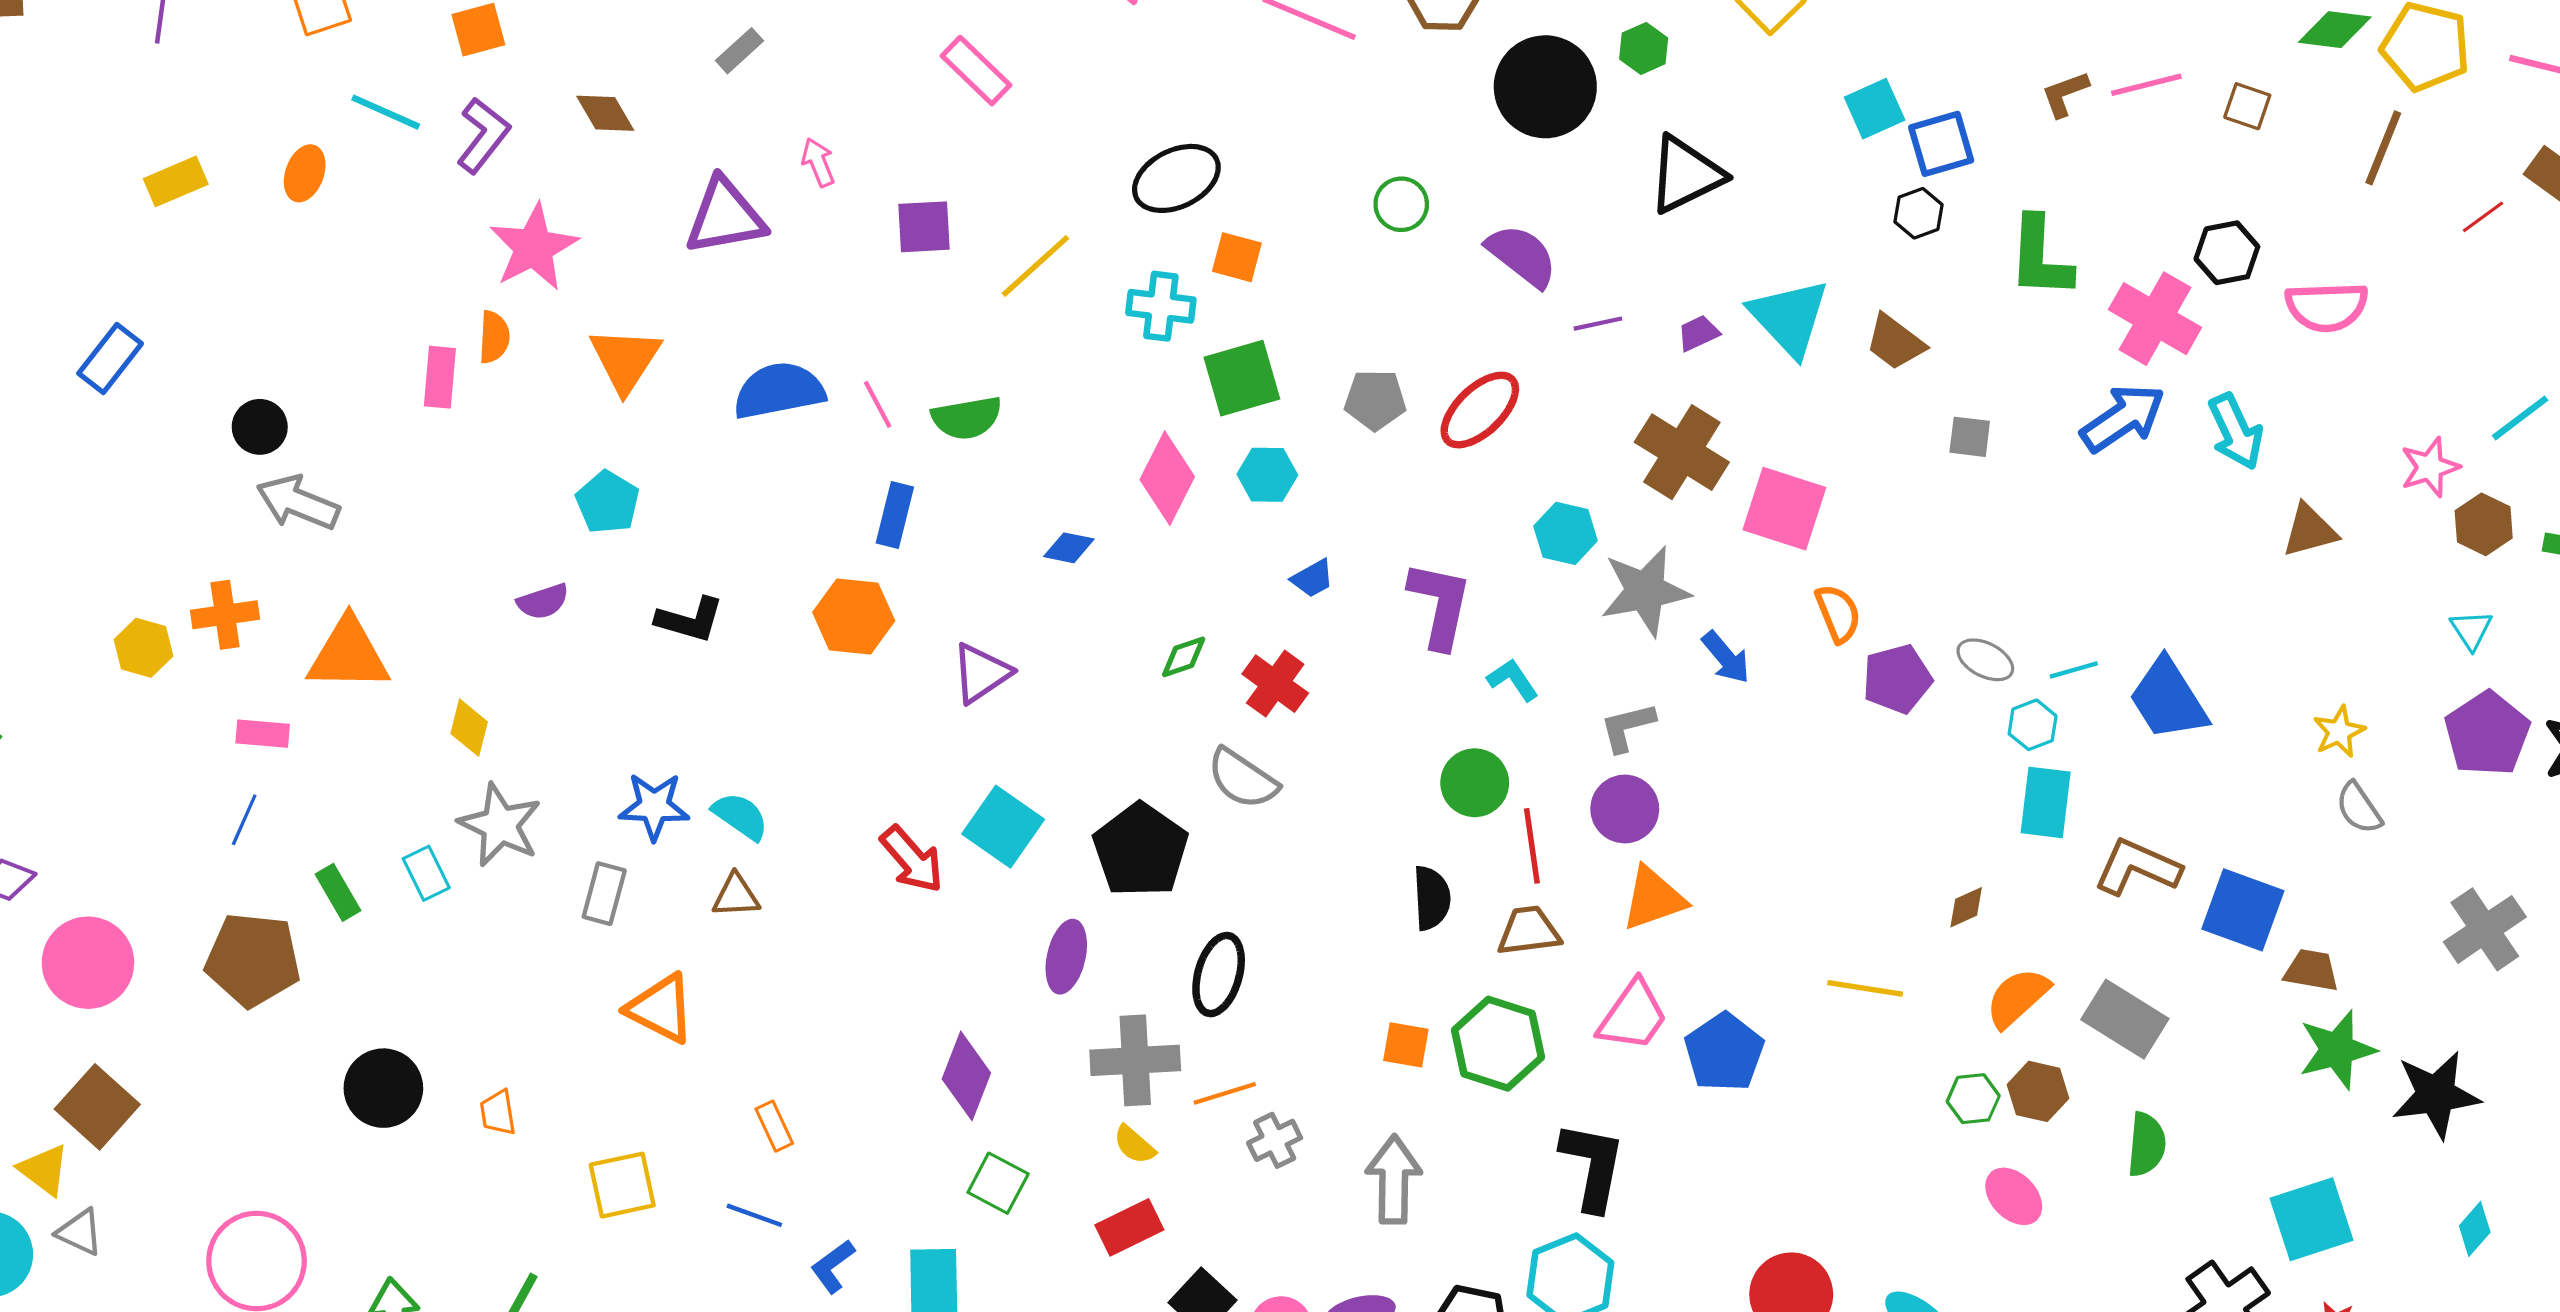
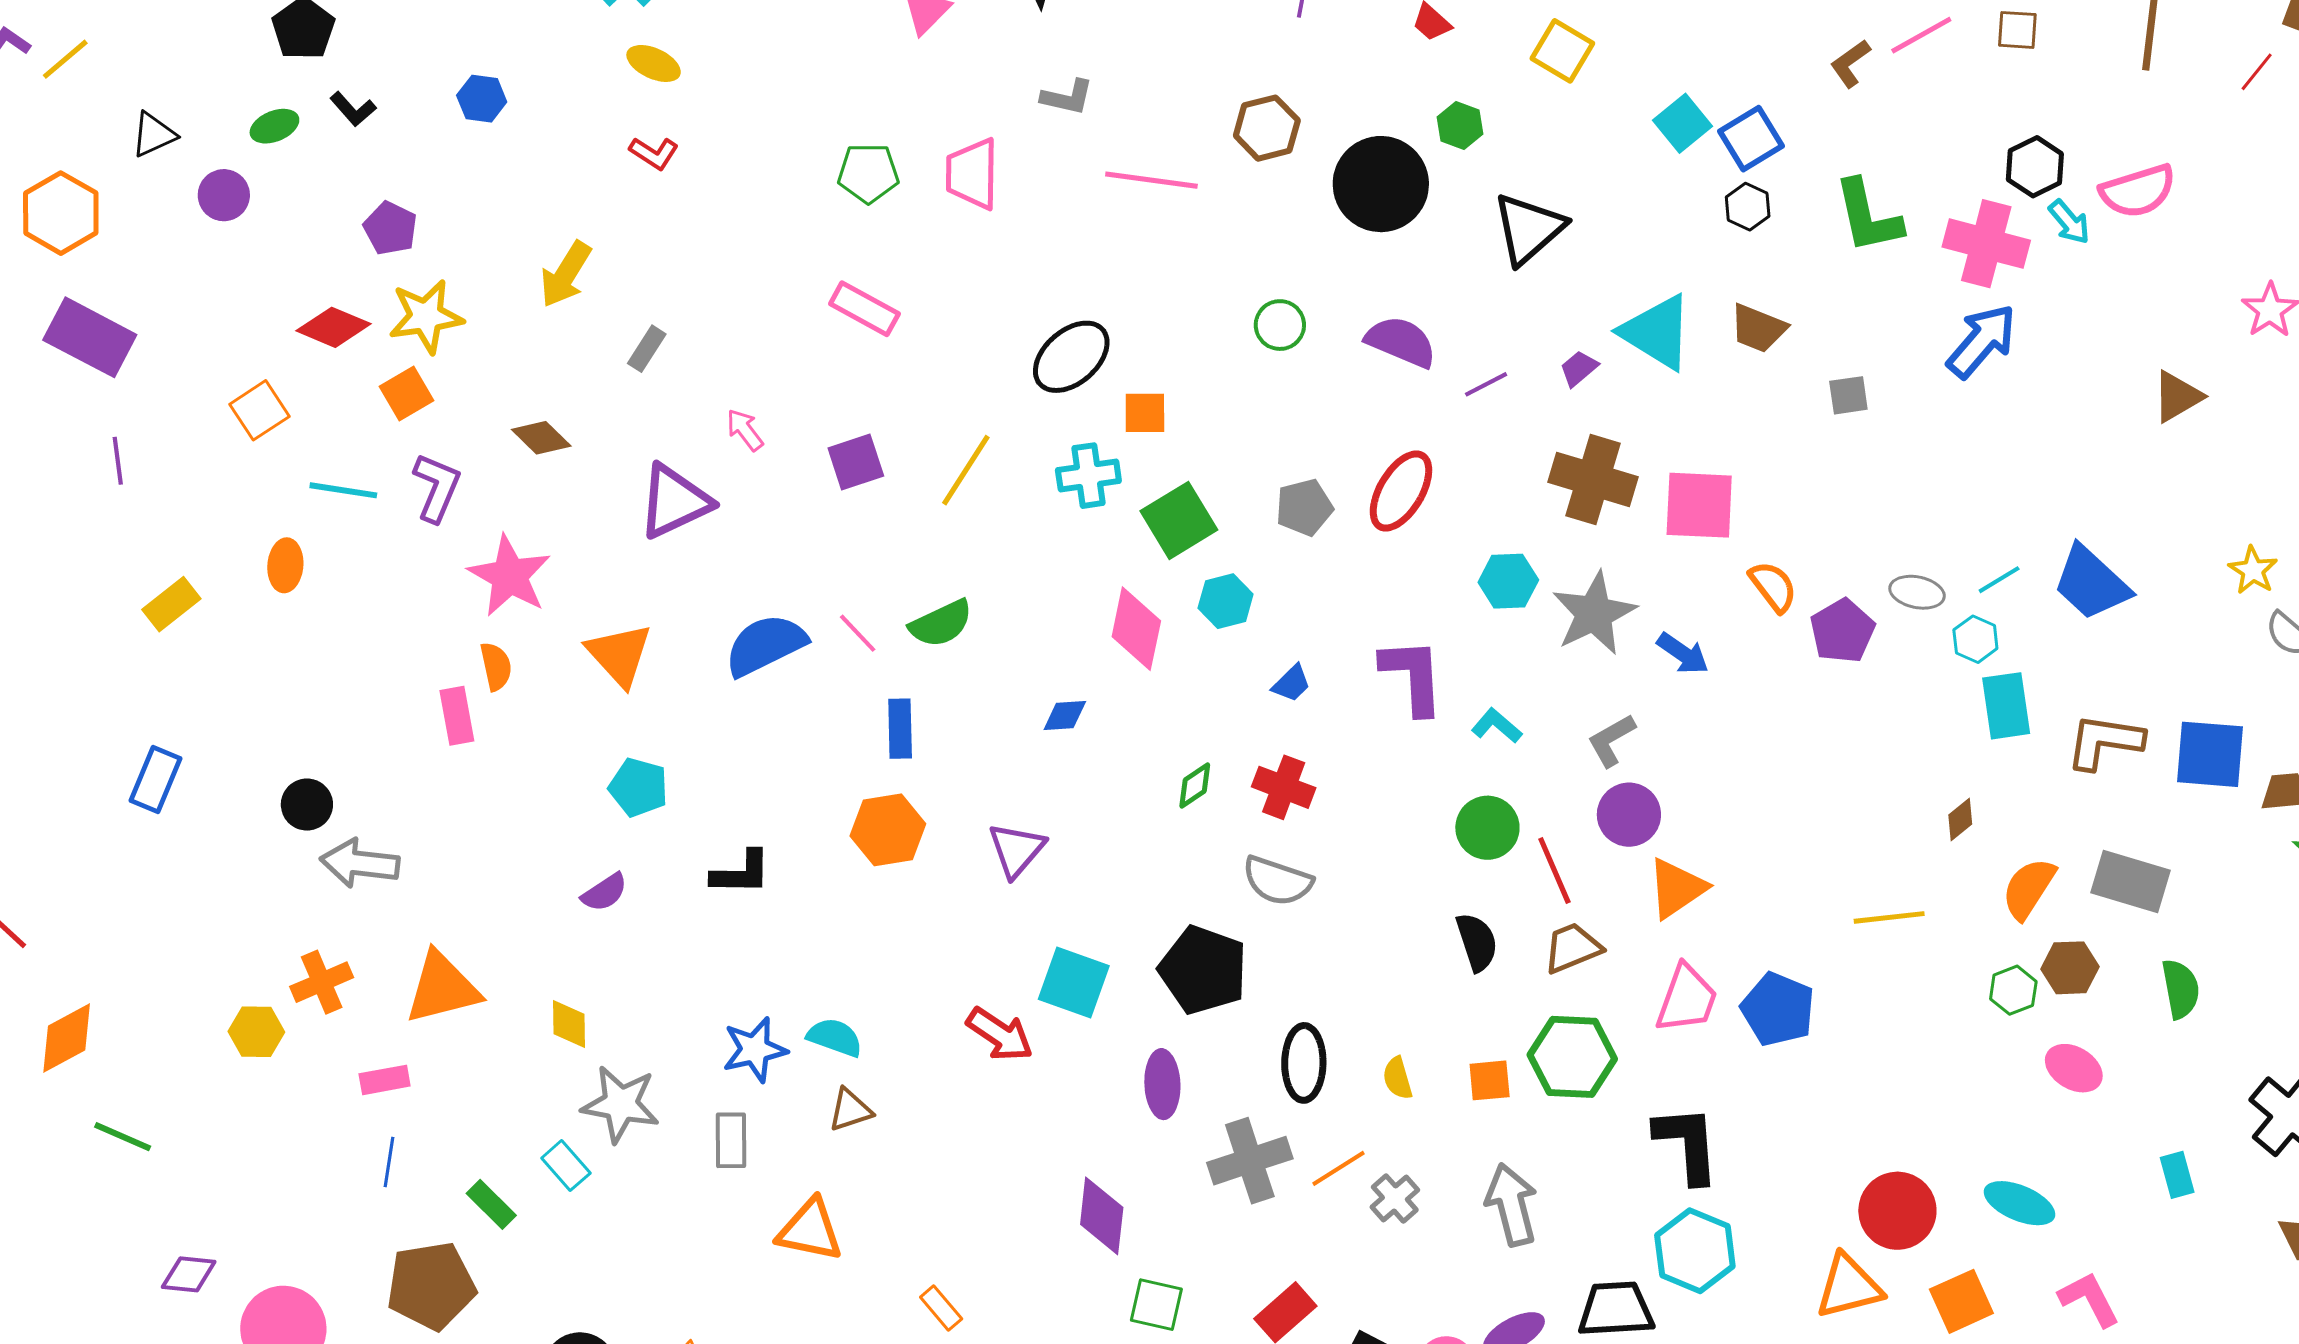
cyan arrow: (2236, 432) -> (2069, 222), moved, size x0.7
yellow semicircle: (1134, 1145) -> (1398, 1078), moved, turned 48

